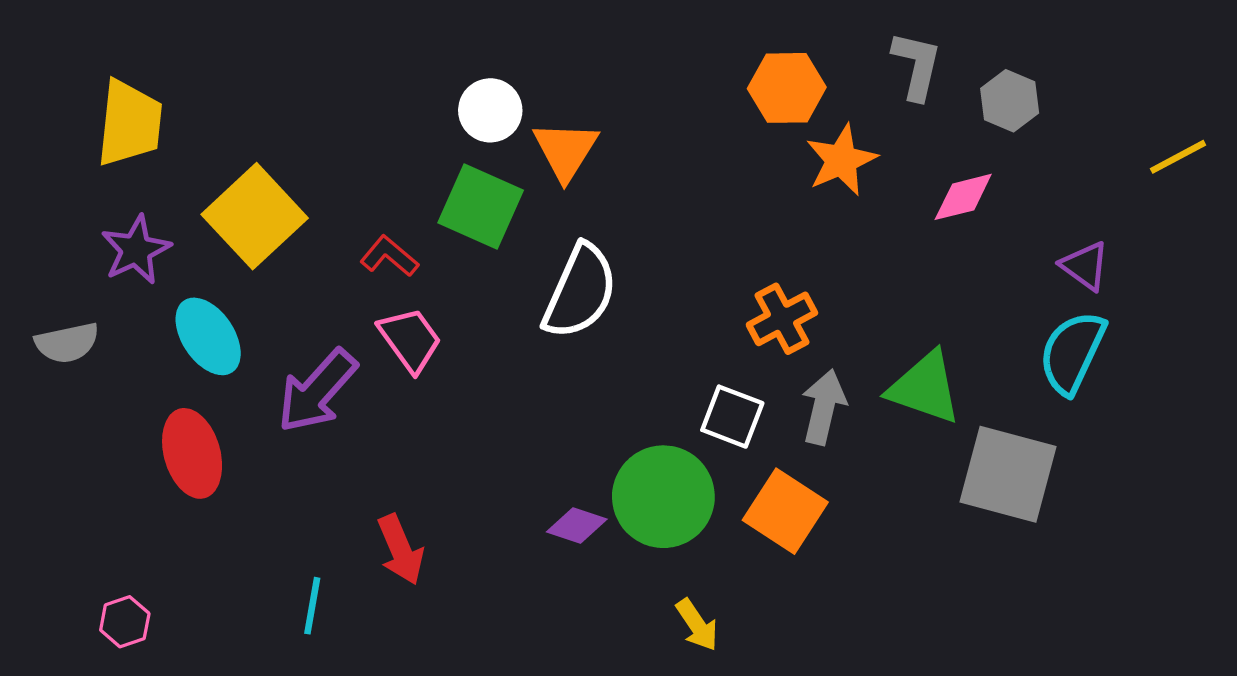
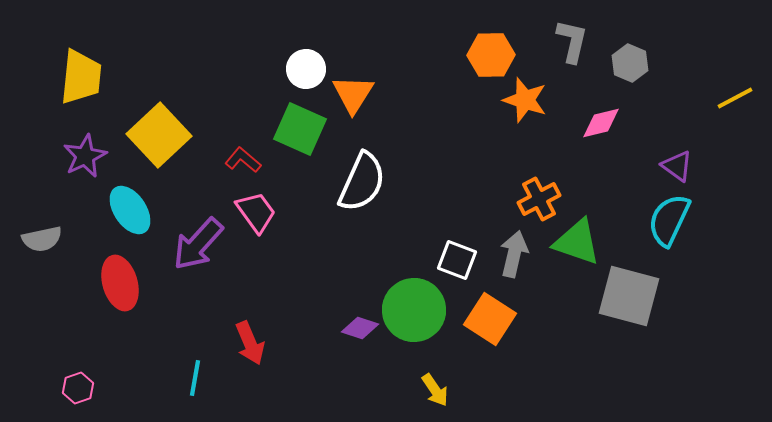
orange star: (841, 160) -> (525, 100), turned -30
orange cross: (782, 319) -> (539, 199), moved
gray semicircle: (67, 343) -> (42, 239), moved

